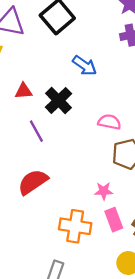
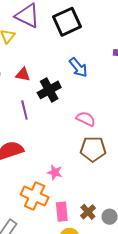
pink star: (104, 191) -> (55, 172), moved
pink rectangle: (114, 220) -> (62, 212), moved

